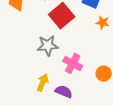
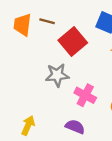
yellow arrow: (43, 83) -> (28, 125), moved

